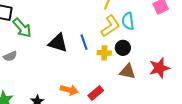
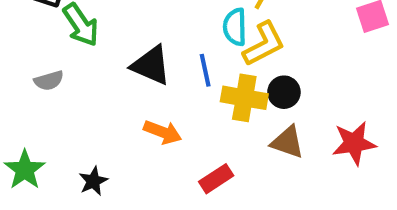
cyan semicircle: (128, 21) -> (235, 27), moved
yellow cross: (104, 53) -> (244, 98), size x1.5
orange arrow: (69, 90) -> (163, 132), moved

